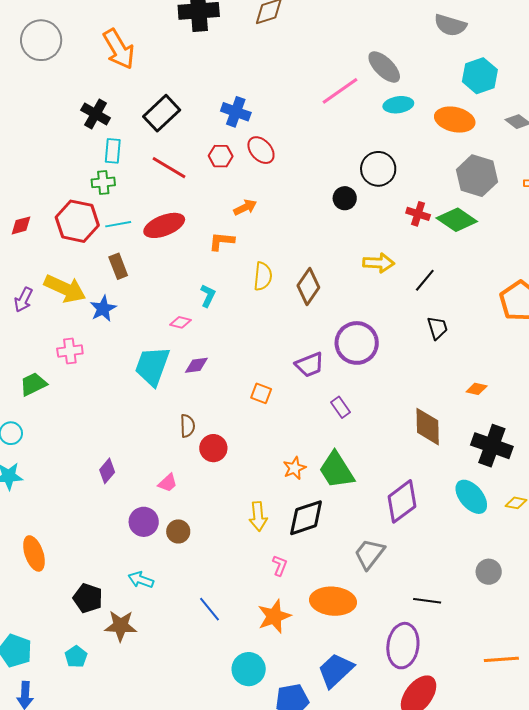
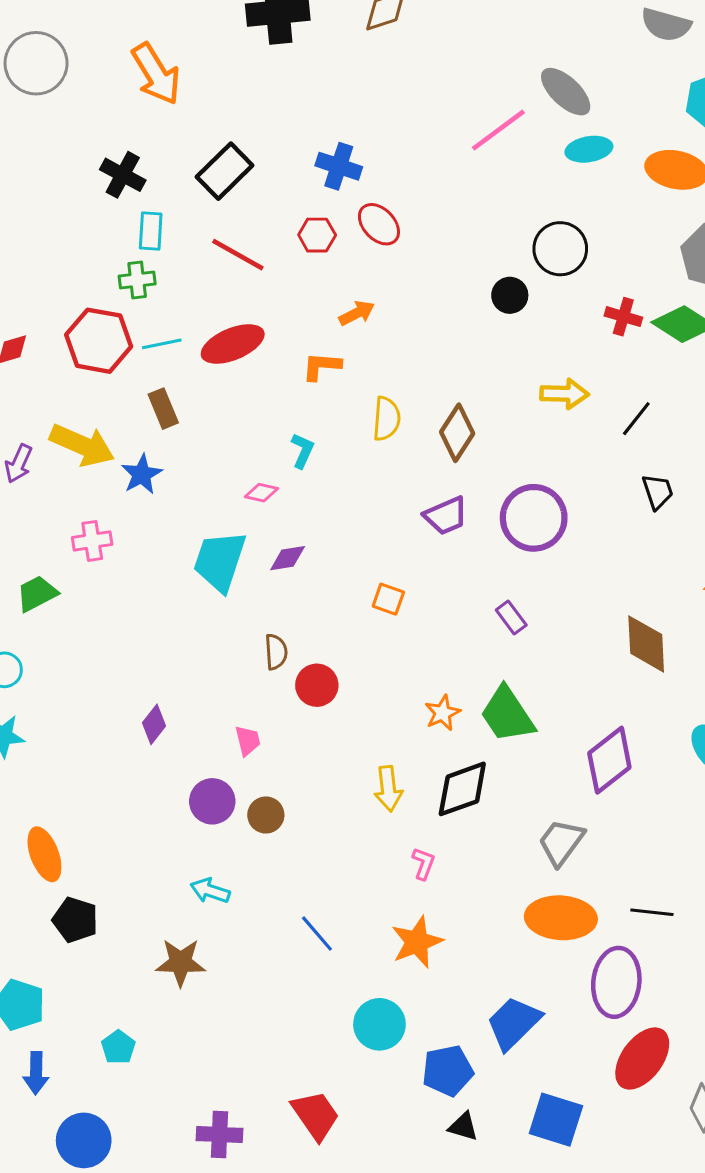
purple trapezoid: (310, 365) -> (446, 516), moved
pink trapezoid: (168, 483) -> (248, 741), turned -60
black pentagon: (88, 598) -> (75, 920), moved
orange ellipse: (333, 601) -> (561, 918), moved
cyan pentagon: (76, 657) -> (118, 1047), moved

